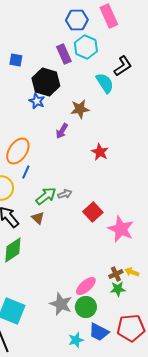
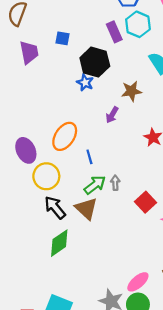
blue line: (26, 172) -> (89, 157), moved, turned -40
gray arrow: (65, 194) -> (115, 183), turned -72
brown triangle: (38, 218) -> (86, 209), size x1.6

